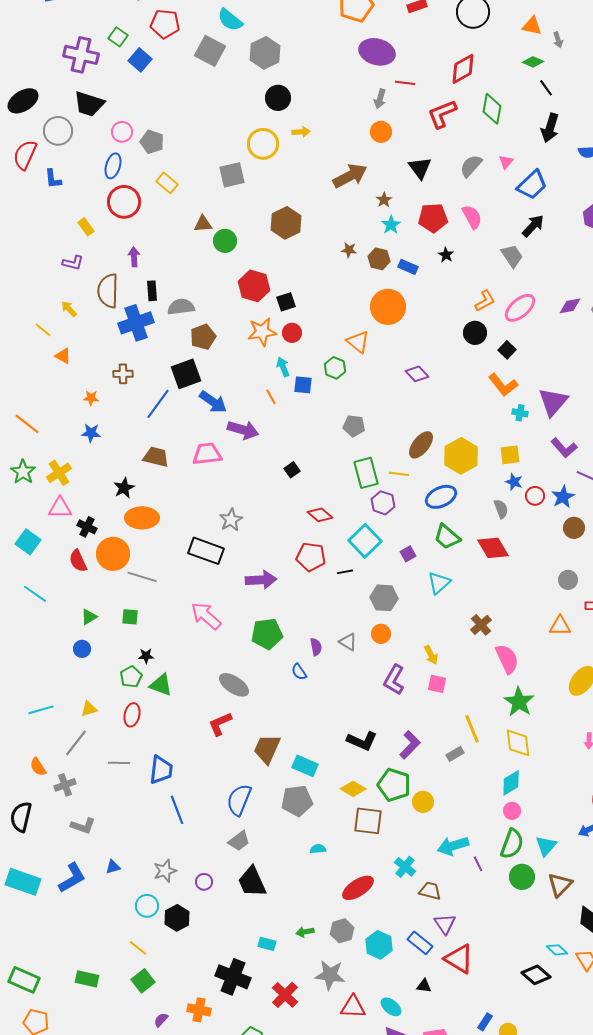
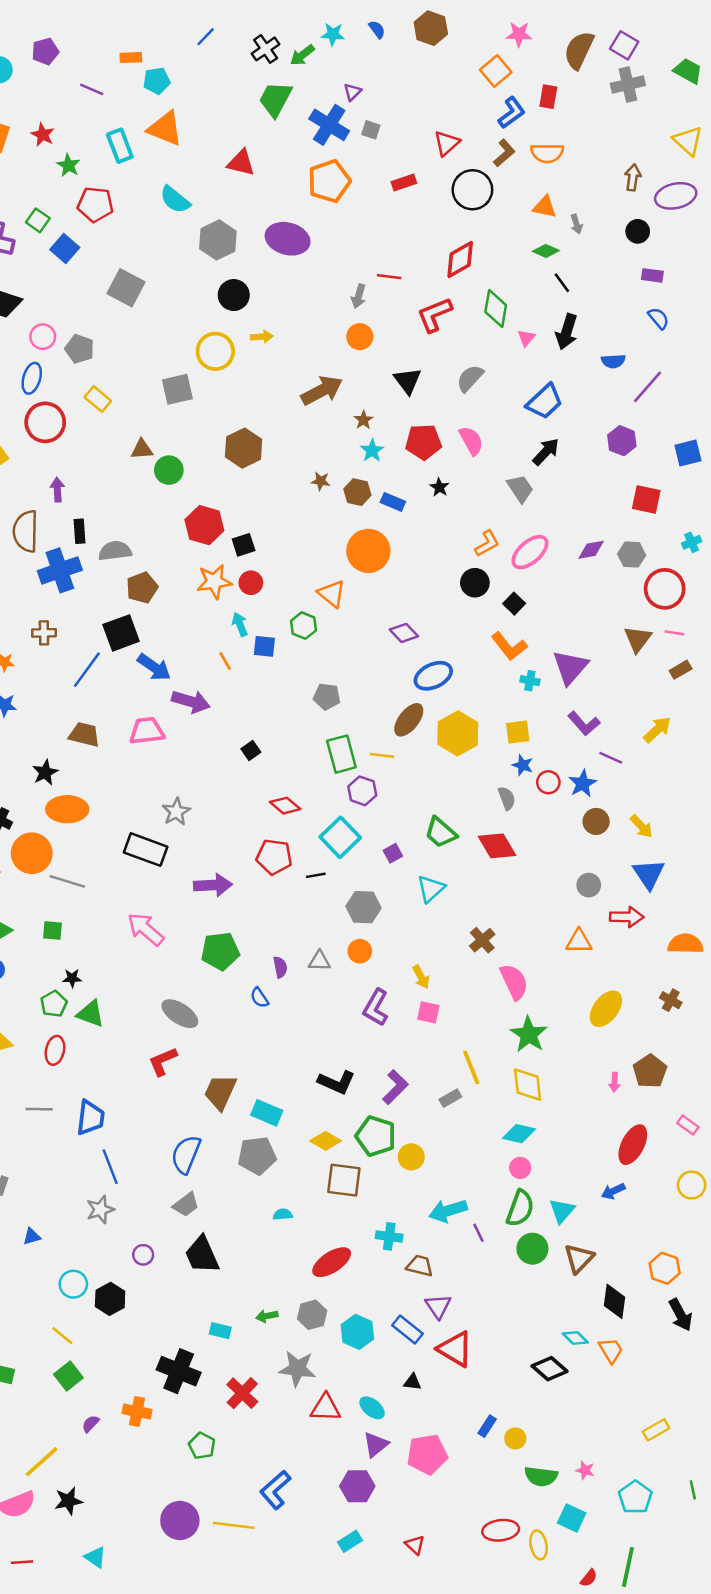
gray square: (210, 51) -> (126, 288), moved
purple ellipse: (377, 52) -> (288, 239), moved
pink triangle: (506, 162) -> (526, 338), moved
blue ellipse: (441, 497) -> (433, 676), moved
gray triangle: (348, 642) -> (319, 961), turned -30
cyan diamond: (511, 783) -> (519, 1134), turned 44
cyan cross: (405, 867) -> (389, 1236), turned -30
gray star: (165, 871) -> (100, 1210), moved

